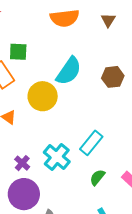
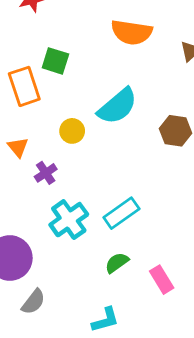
yellow circle: (43, 96) -> (72, 131), size x0.6
purple cross: (22, 163) -> (46, 173), moved

